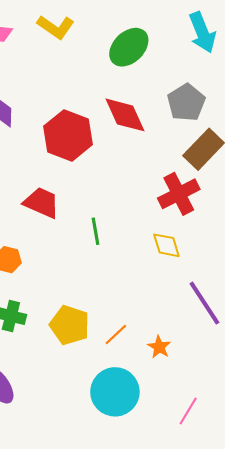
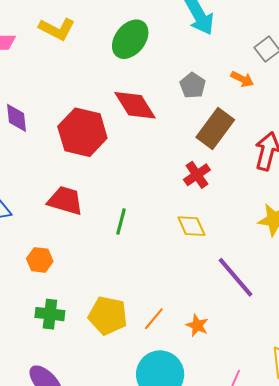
gray pentagon: (186, 102) -> (193, 85), size x0.7
red cross: (179, 194) -> (197, 175), size x0.7
green line: (95, 231) -> (121, 222), turned 32

